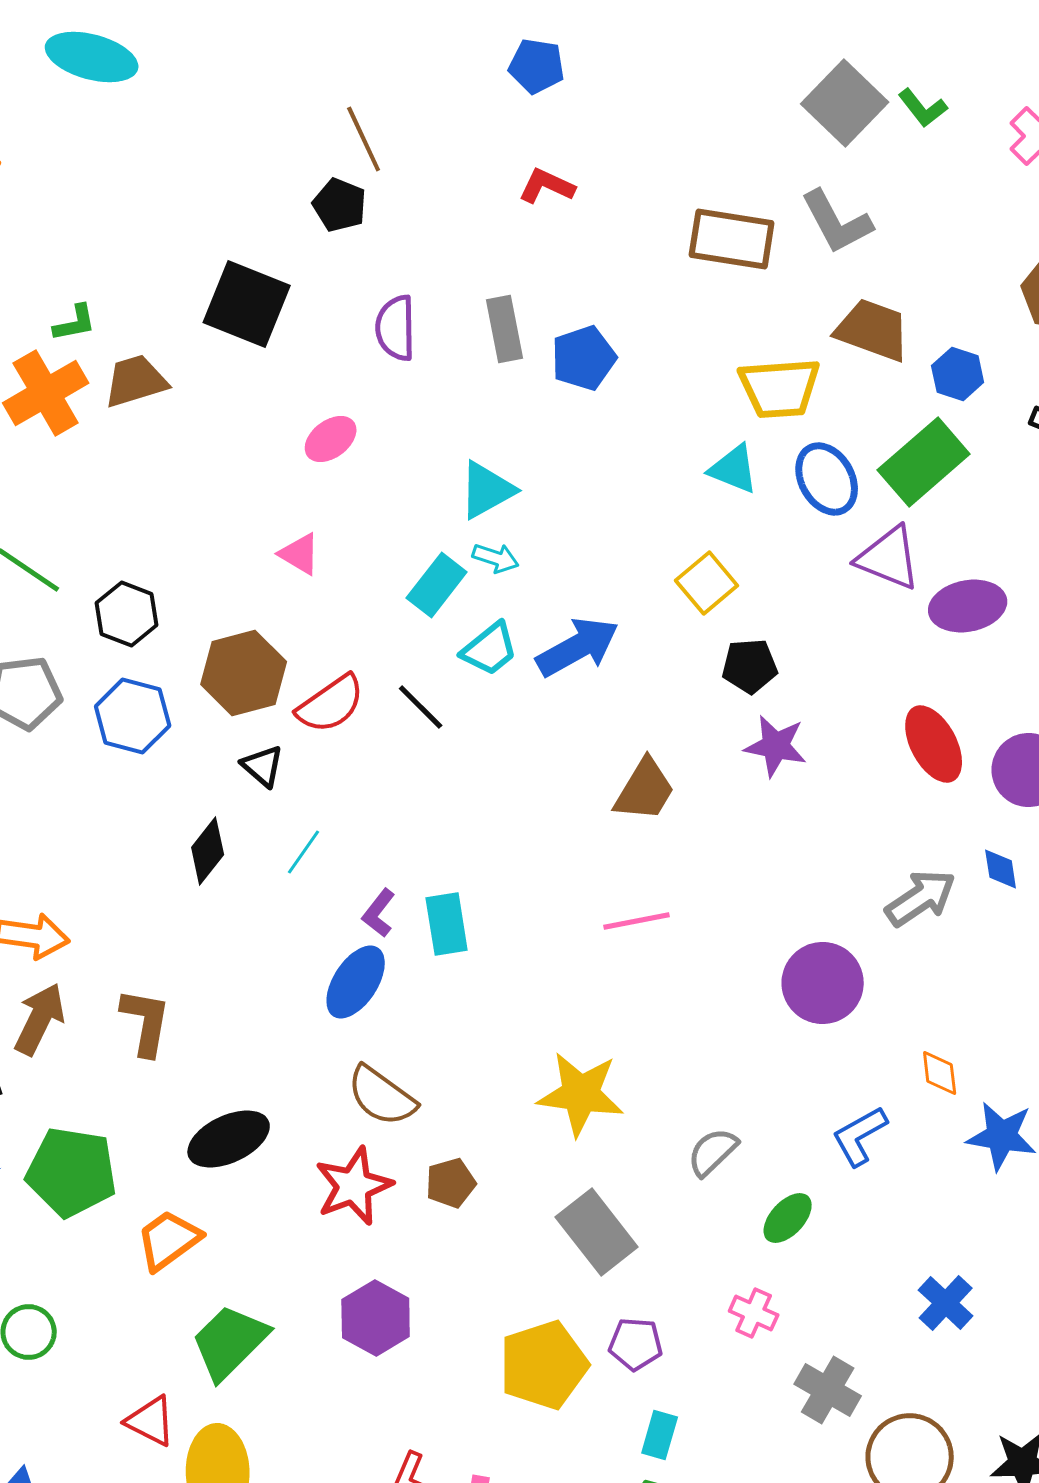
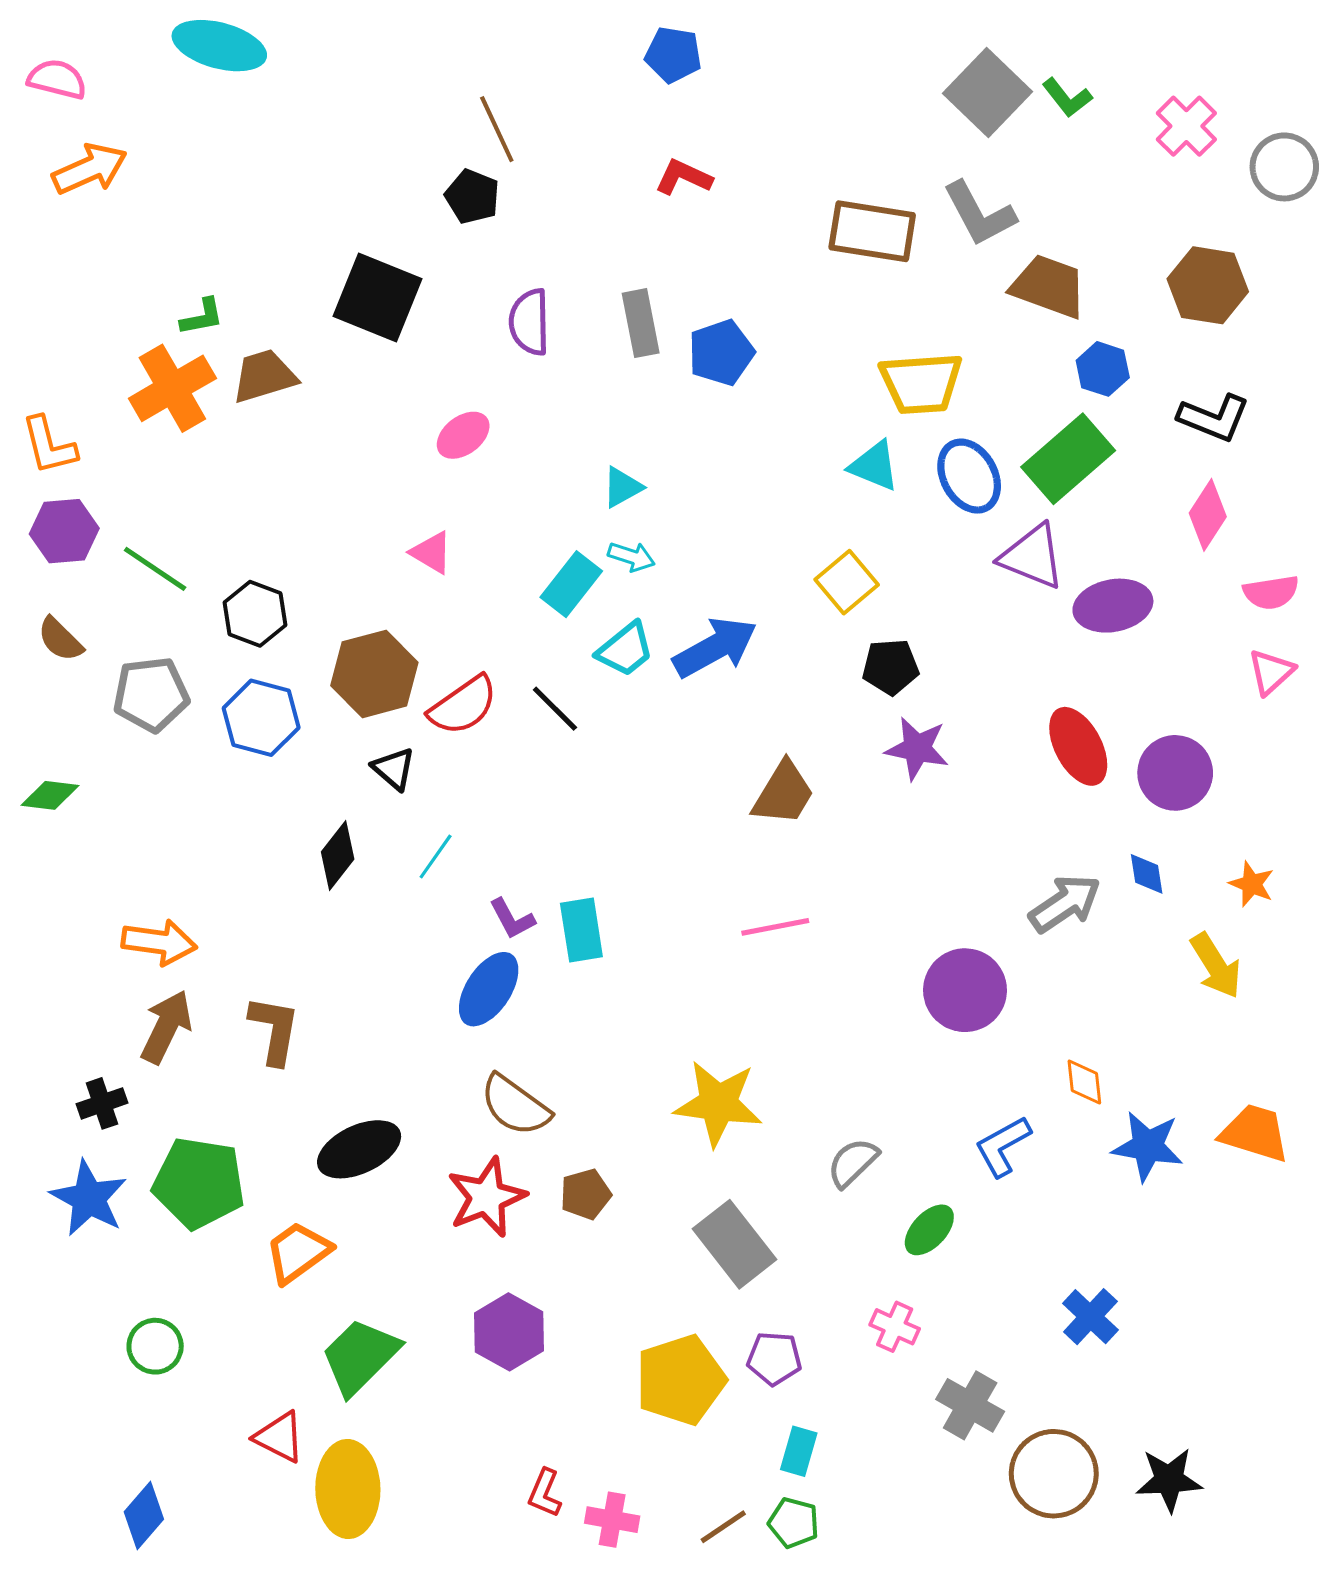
brown trapezoid: (873, 330) -> (1049, 286), moved
cyan triangle: (487, 490) -> (622, 487), size x0.7
purple L-shape: (379, 913) -> (512, 919), turned -66

